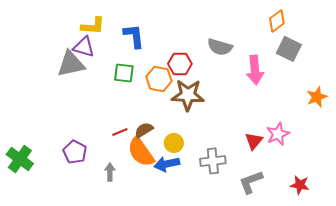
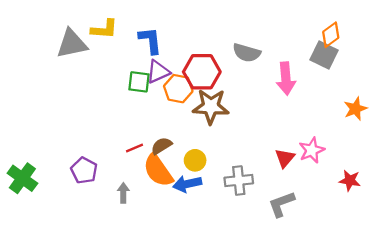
orange diamond: (277, 21) -> (331, 35), moved
purple triangle: (84, 47) -> (158, 72), moved, turned -40
gray triangle: (71, 64) -> (72, 44), moved
red hexagon: (180, 64) -> (202, 72), size x1.4
red star: (300, 185) -> (350, 181), moved

